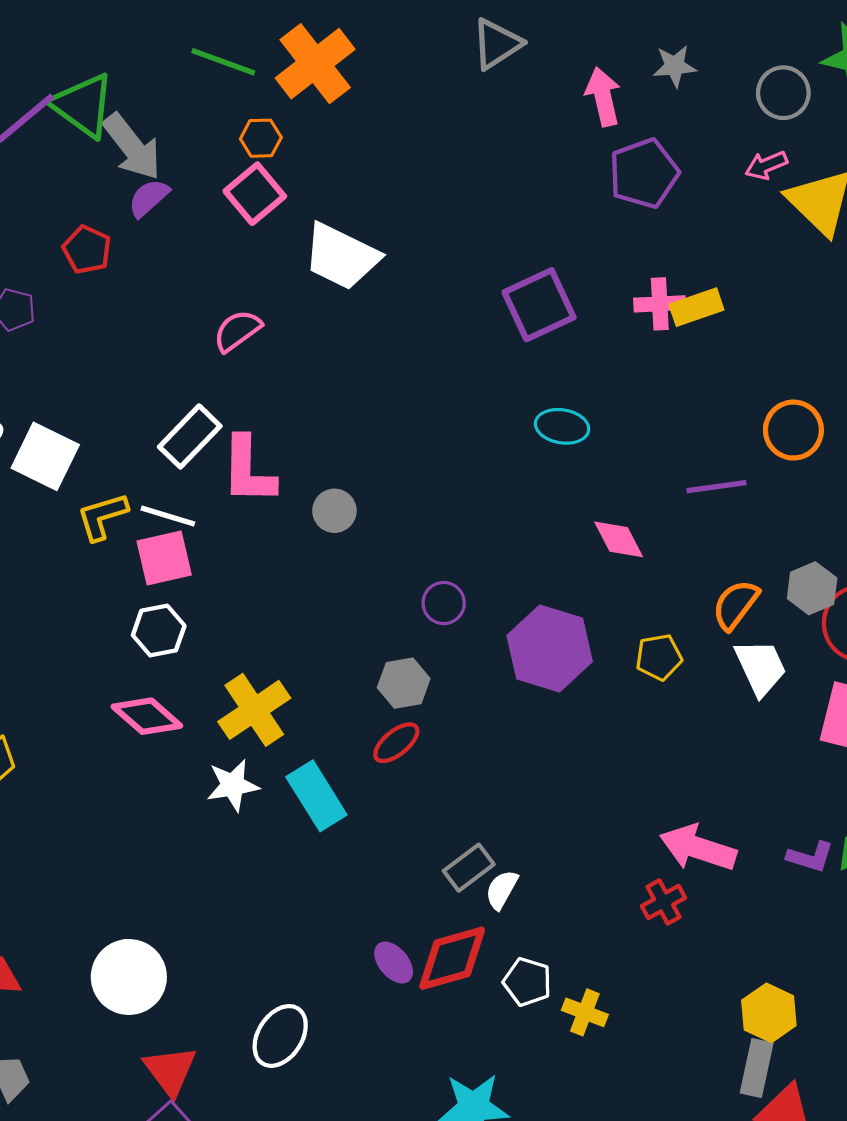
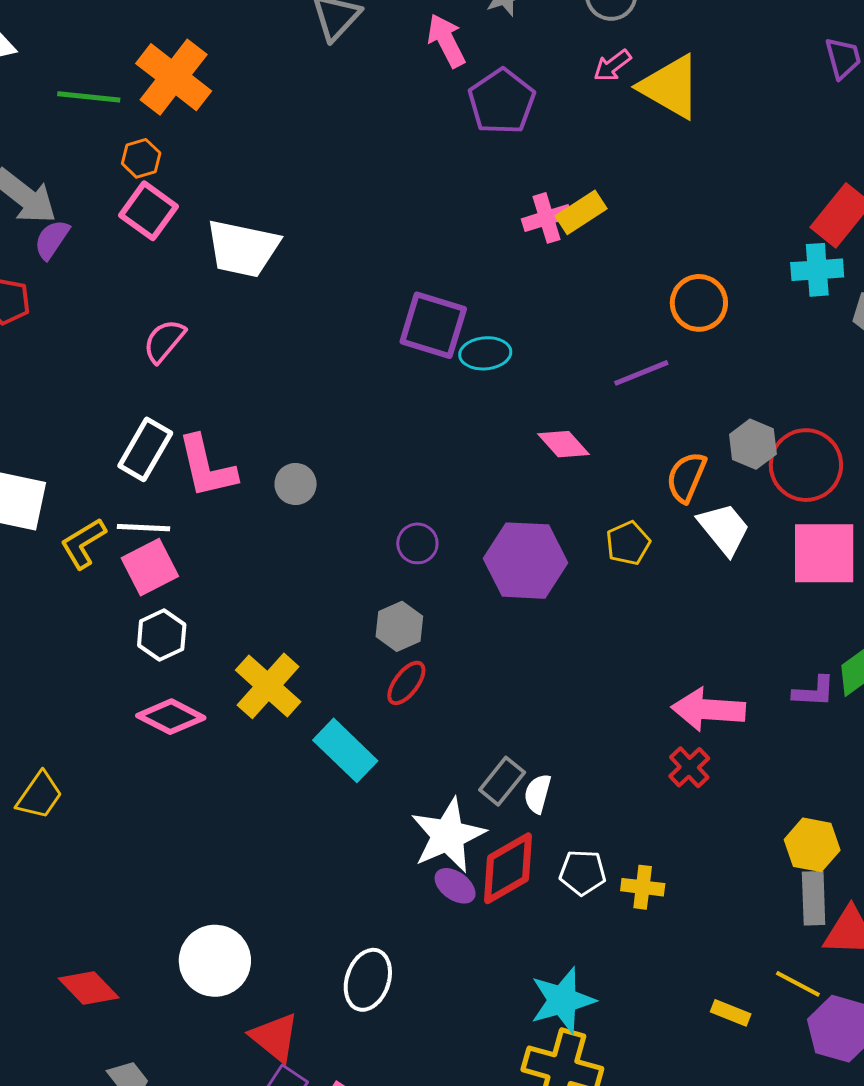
purple square: (539, 305) -> (433, 325), moved, turned -34
white star: (233, 785) -> (448, 835), moved, size x1.5

